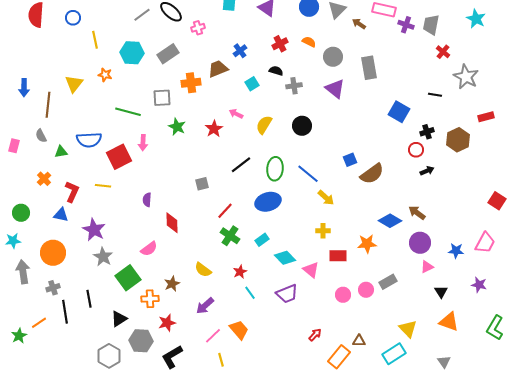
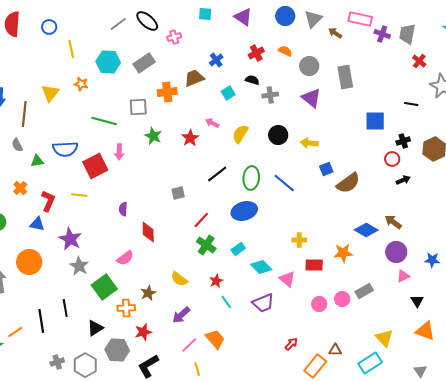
blue square: (399, 112) -> (375, 121), turned -30
yellow arrow: (326, 198) -> (309, 143), moved, turned 144
gray cross: (53, 288) -> (57, 362), moved

